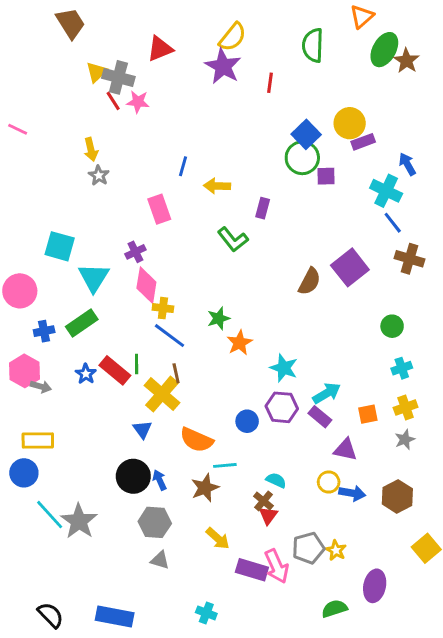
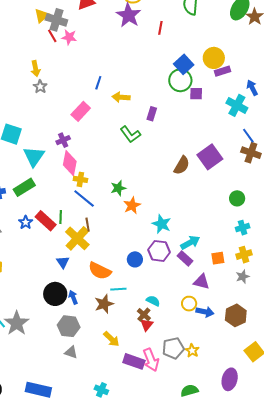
pink rectangle: (159, 209) -> (81, 111), turned 60
blue line: (393, 223) -> (248, 136), moved
purple ellipse: (375, 586) -> (230, 379), moved

